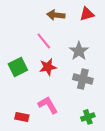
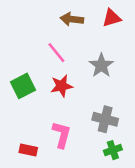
gray cross: (83, 79) -> (105, 119), moved
pink L-shape: (48, 105) -> (62, 135), turned 45

